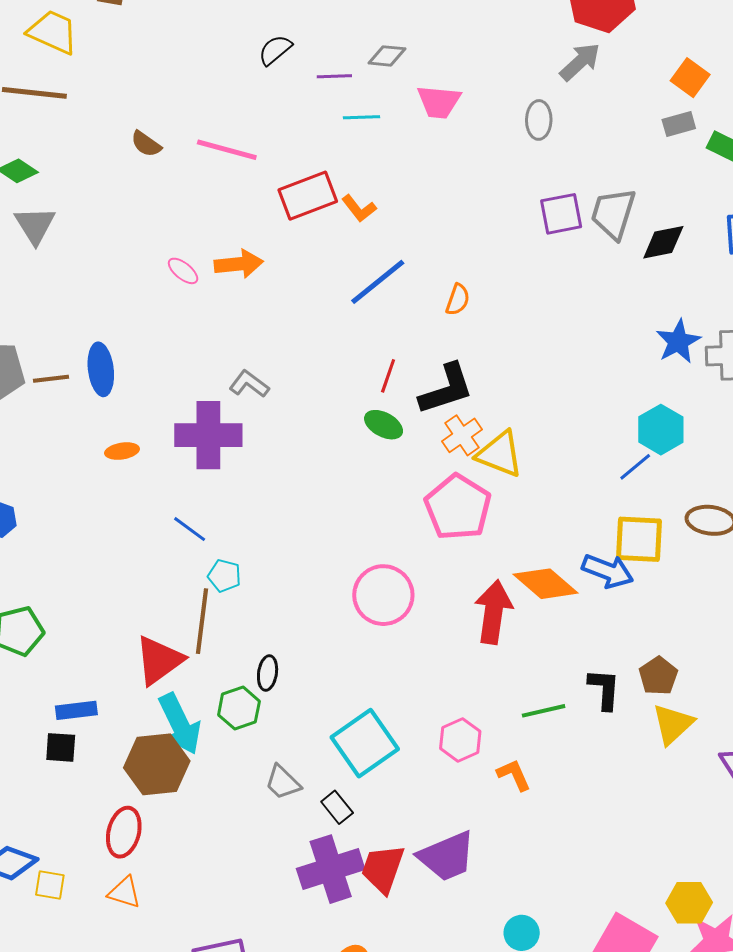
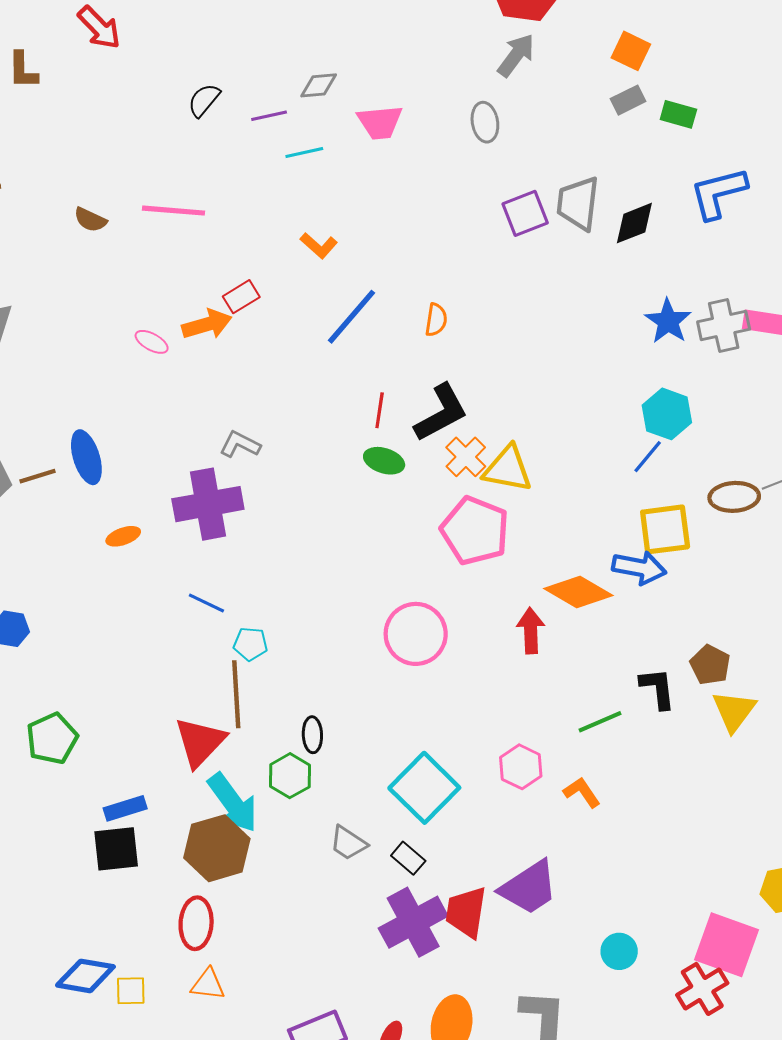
red rectangle: (308, 196) -> (241, 297), moved, size x0.6
red arrow: (493, 612) -> (531, 631), size x0.7
black square: (61, 747) -> (116, 849), size x1.4

